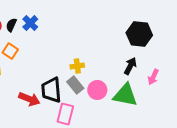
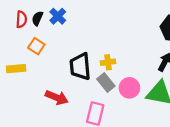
black trapezoid: (51, 90) -> (80, 66), moved

